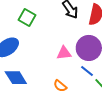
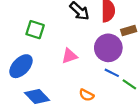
pink triangle: (64, 53) -> (69, 56), moved

